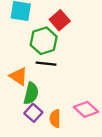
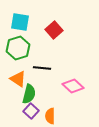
green hexagon: (44, 41) -> (18, 48), moved
pink diamond: (86, 109) -> (73, 86), moved

